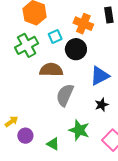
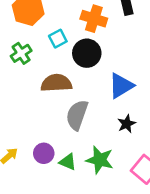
green cross: (27, 45) -> (21, 53), size x0.7
purple circle: (25, 136) -> (44, 153), moved
green triangle: (53, 144) -> (68, 162), moved

